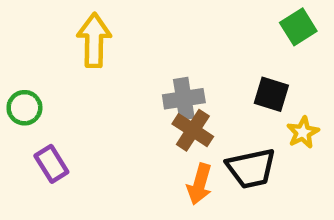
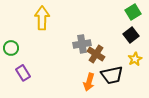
black square: (271, 94) -> (131, 35), moved, turned 35
brown cross: (193, 130) -> (96, 54), moved

